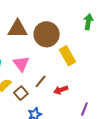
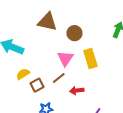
brown circle: (47, 34) -> (74, 33), size x0.6
pink triangle: (21, 64) -> (65, 58), moved

